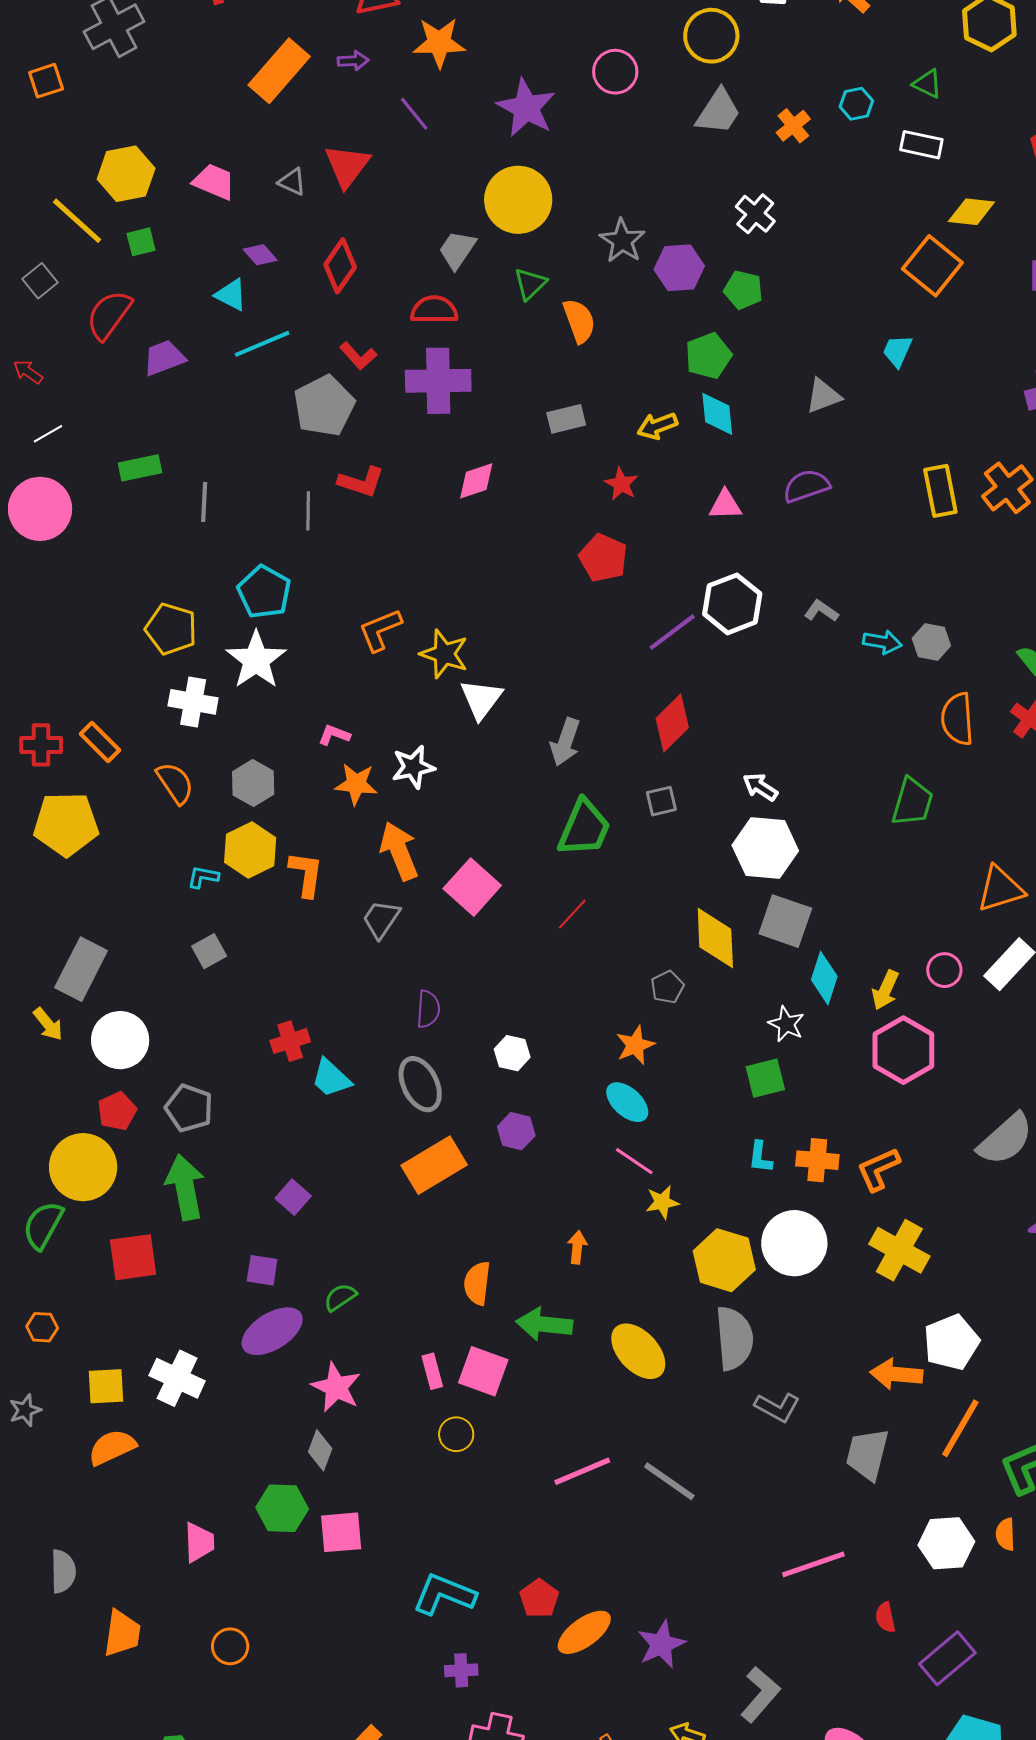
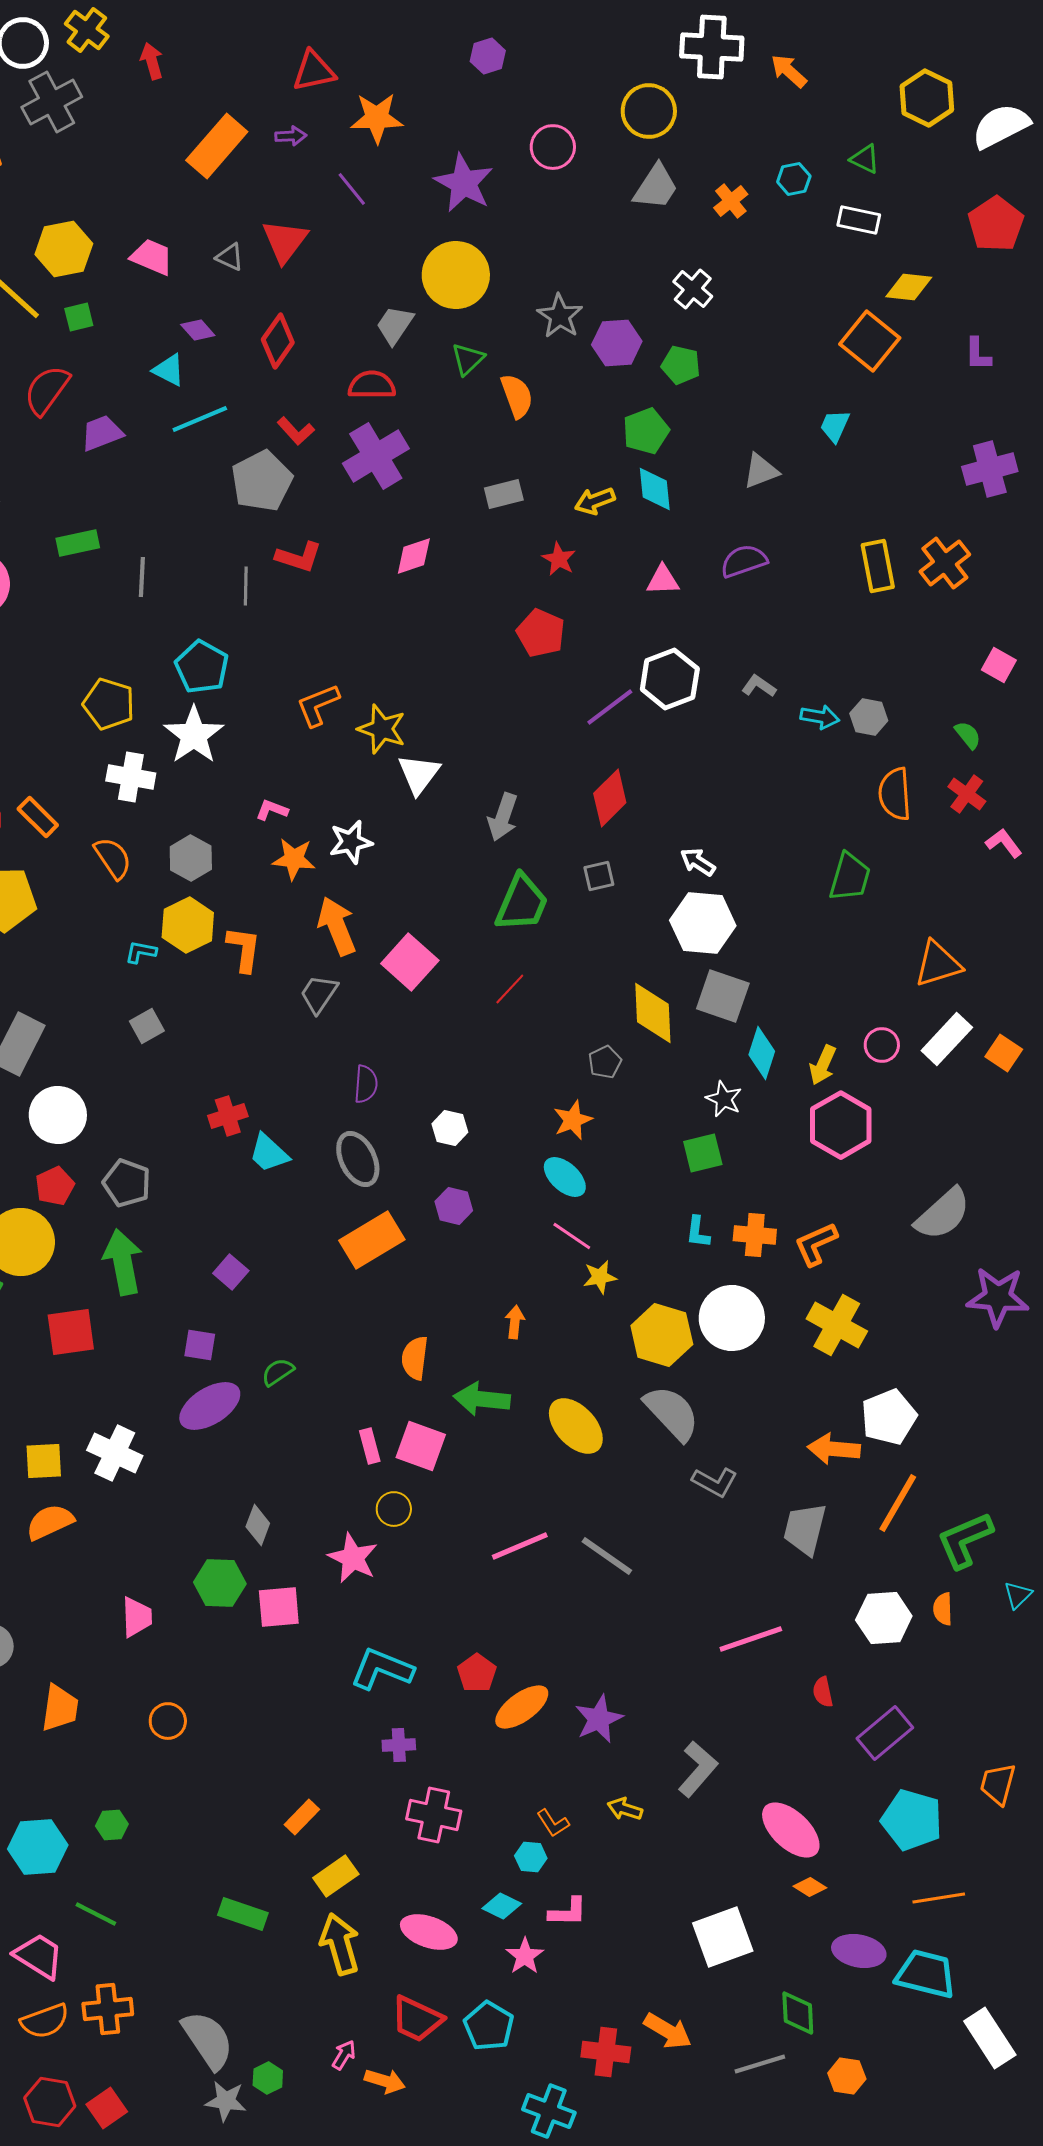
purple cross: (438, 381) -> (376, 456), turned -30
gray semicircle: (734, 1338) -> (672, 1413), turned -38
pink star: (336, 1387) -> (353, 1558), moved

